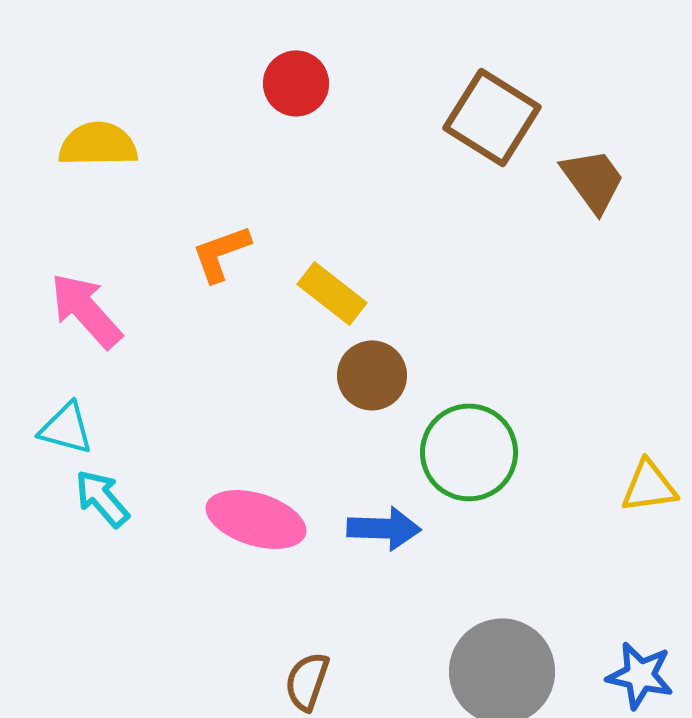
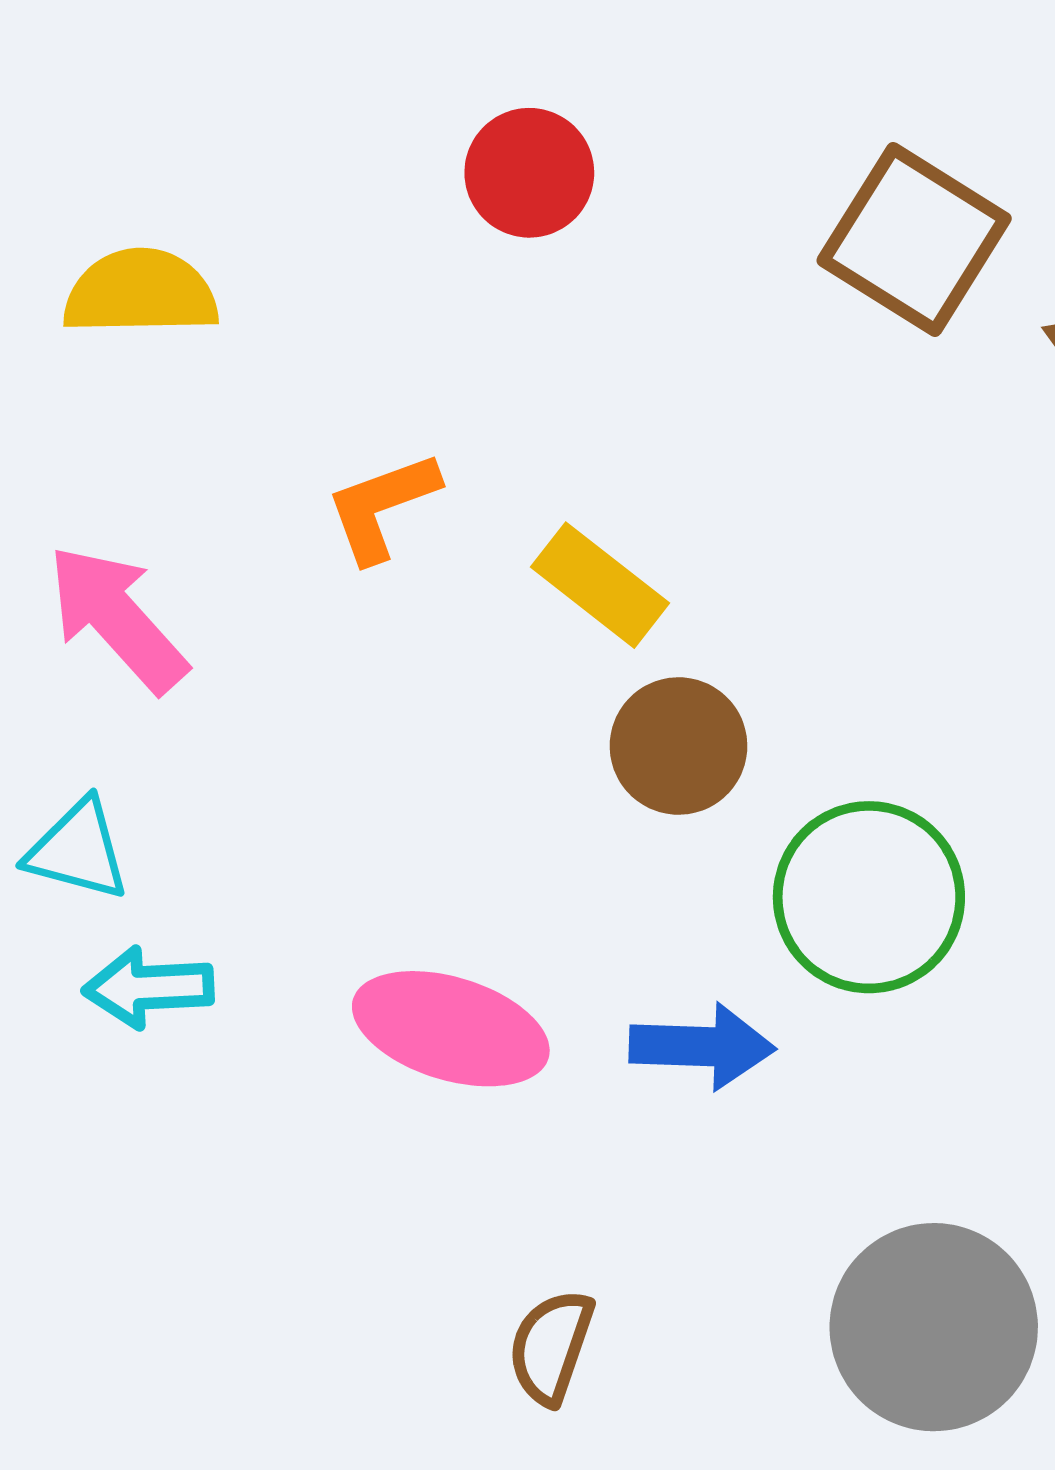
cyan arrow: (102, 498) -> (148, 987), turned -52

